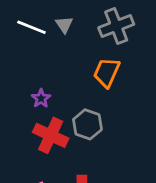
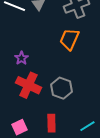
gray hexagon: (87, 124) -> (61, 88), moved

